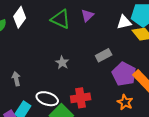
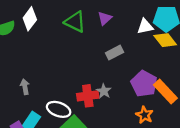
gray rectangle: (104, 55) -> (115, 53), moved
gray star: (62, 63) -> (104, 91), moved
red cross: (81, 98) -> (88, 96), moved

